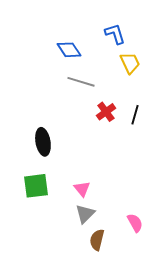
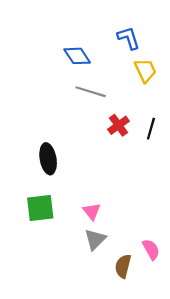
brown semicircle: (97, 240) -> (123, 266), moved

